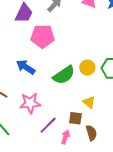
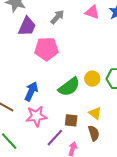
blue arrow: (26, 67) -> (31, 91), moved, turned 84
brown square: (75, 118) -> (71, 120), moved
brown semicircle: (91, 133) -> (94, 133), moved

